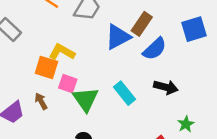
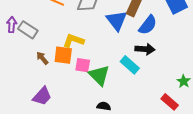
blue triangle: (118, 37) -> (117, 20), turned -30
black arrow: (166, 87) -> (145, 49), moved
brown arrow: (41, 101) -> (42, 58), moved

